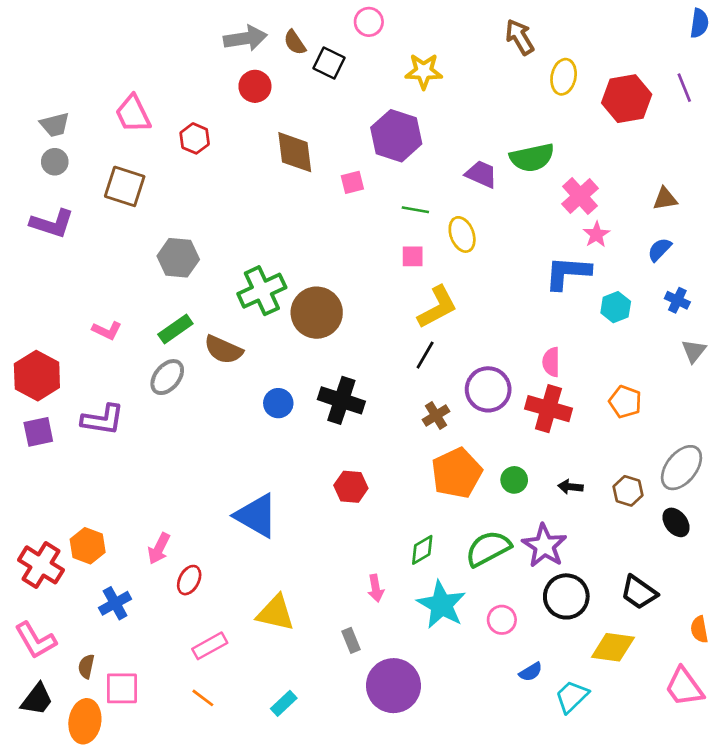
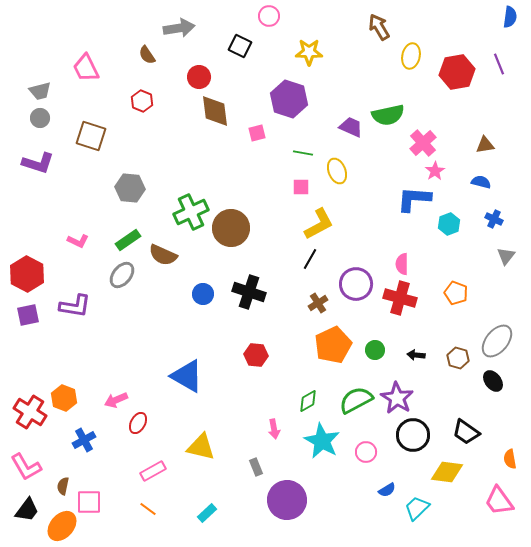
brown semicircle: (295, 42) -> (147, 55), moved
red circle: (255, 86) -> (199, 77), moved
pink trapezoid: (133, 114) -> (86, 68), moved
blue semicircle: (660, 250) -> (481, 182), turned 60
pink arrow: (159, 548) -> (116, 400), turned 40
orange ellipse: (85, 721) -> (62, 526), turned 32

